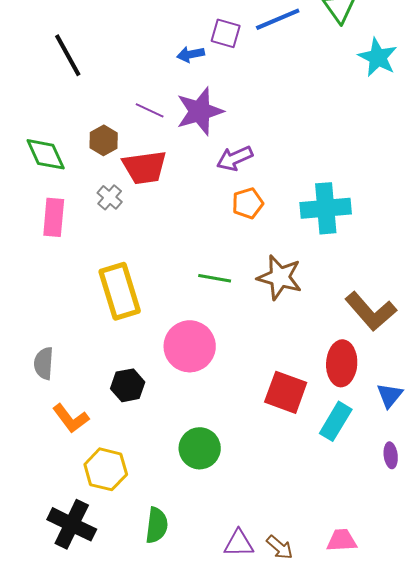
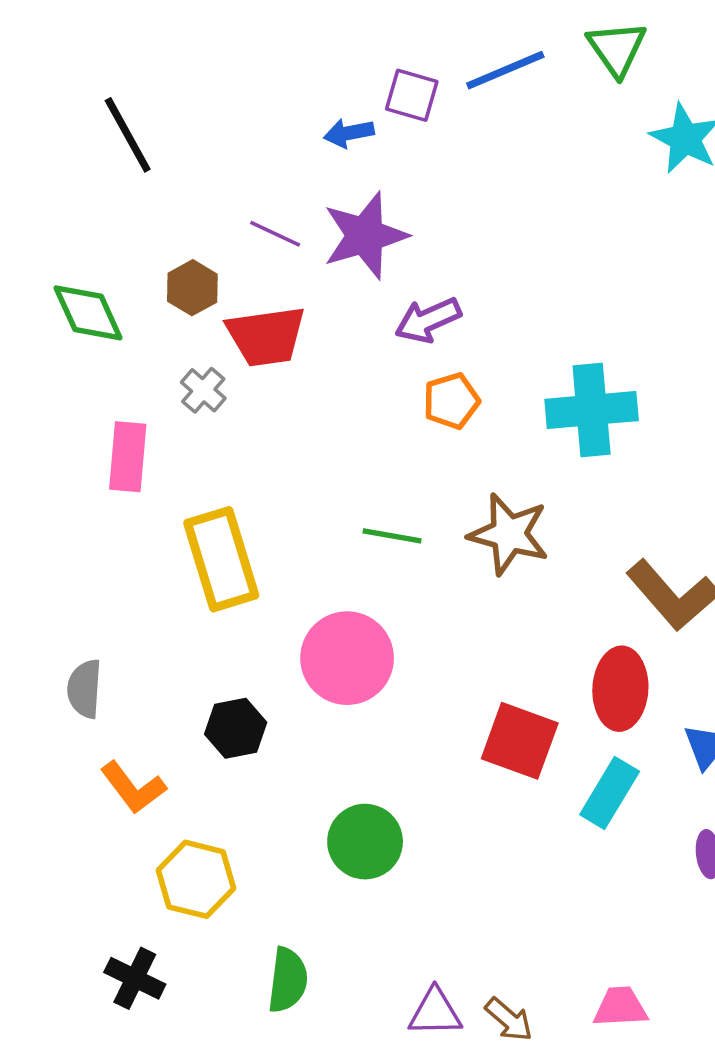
pink rectangle: (54, 217) -> (128, 457), moved
black cross: (72, 524) -> (135, 978), size x0.7

